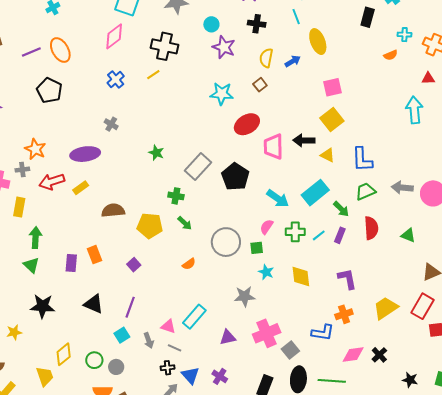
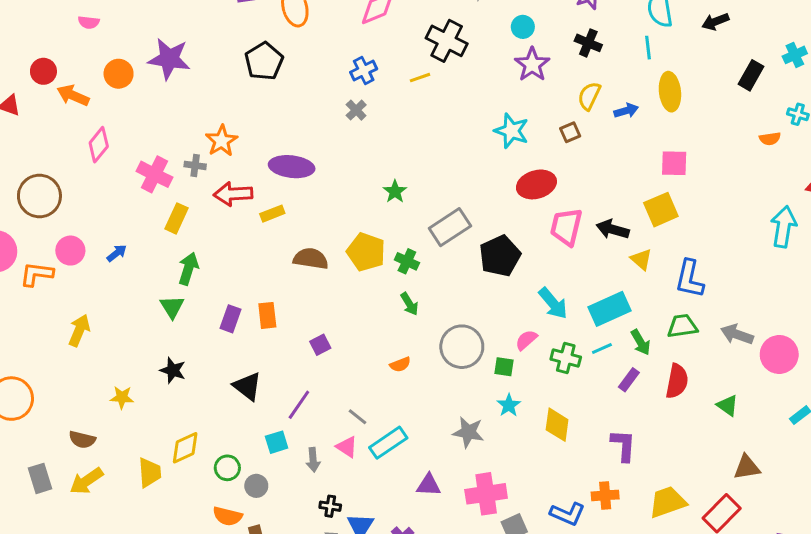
gray cross: (111, 124) -> (356, 110), moved
yellow pentagon: (150, 226) -> (366, 252), moved
cyan line: (319, 235) -> (602, 349), moved
black star: (43, 306) -> (173, 370), size x0.7
gray line: (175, 348) -> (357, 417), moved

